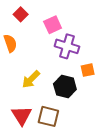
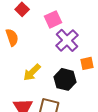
purple cross: (67, 46) -> (67, 40), turned 30

